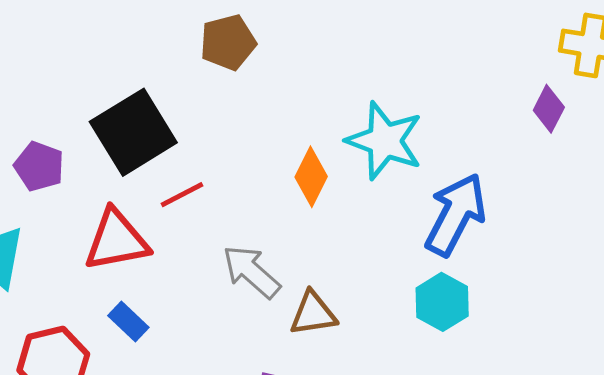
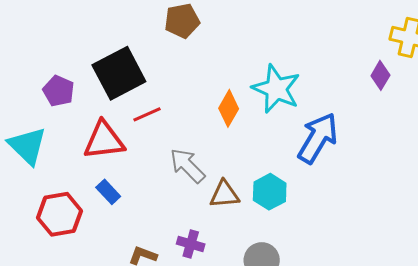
cyan hexagon: (442, 302) -> (270, 192), moved

